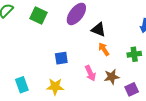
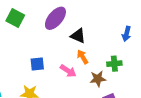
pink arrow: (90, 73) -> (68, 71), moved, turned -35
brown star: (112, 77) -> (98, 79), moved

